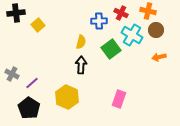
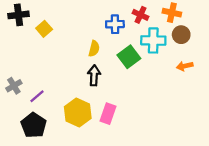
cyan cross: (132, 35) -> (153, 40), turned -30
gray cross: (12, 74) -> (14, 86), turned 32
pink rectangle: (119, 99) -> (108, 114), moved

